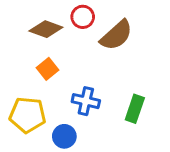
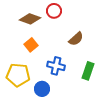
brown semicircle: (116, 35) -> (76, 39), moved, size x0.7

